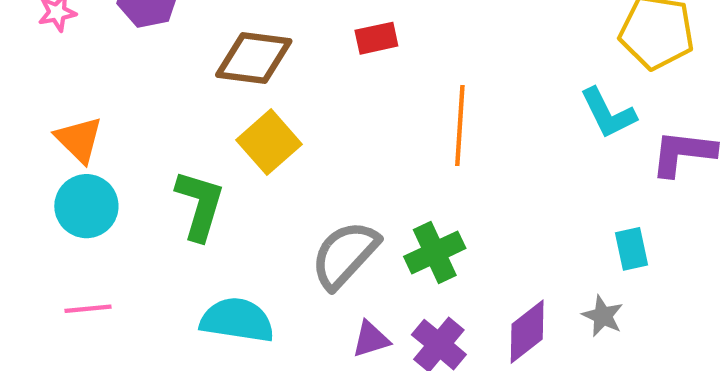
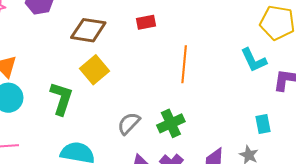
gray semicircle: (345, 255) -> (129, 123), size x0.7

